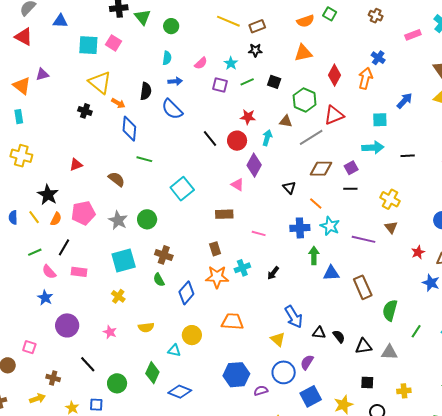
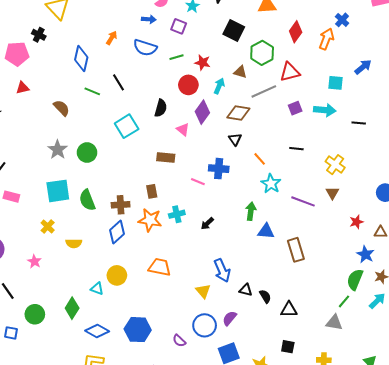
blue arrow: (175, 81) -> (149, 19), moved
green line: (247, 82) -> (177, 57), moved
black square: (274, 82) -> (234, 31), size x1.5
black semicircle: (146, 91) -> (161, 108), moved
orange arrow: (118, 103) -> (112, 38), moved, turned -96
blue semicircle: (172, 109) -> (145, 48), moved, turned -35
black line: (210, 139) -> (119, 82), moved
purple square: (351, 168) -> (295, 108), moved
brown diamond: (321, 169) -> (238, 113), moved
pink pentagon: (83, 213) -> (17, 54), moved
blue cross: (300, 228) -> (219, 169), moved
brown cross: (164, 255) -> (121, 205), moved, turned -30
green semicircle: (159, 280) -> (87, 200), moved, size x1.5
green semicircle: (390, 310) -> (355, 279), moved
yellow semicircle: (146, 327) -> (74, 243), moved
gray triangle: (389, 352) -> (334, 323), moved
blue hexagon: (236, 375) -> (138, 330), moved
purple semicircle: (261, 391) -> (179, 341), turned -128

